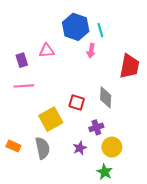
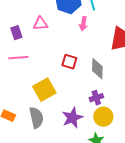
red square: (77, 103) -> (69, 62), moved
purple cross: (96, 127) -> (96, 98), moved
purple star: (80, 148) -> (72, 118), size x1.5

